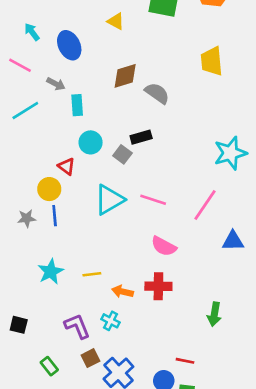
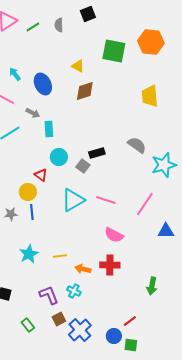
brown diamond: (125, 76) -> (85, 91), moved
gray semicircle: (157, 93) -> (137, 145), moved
red line: (185, 361) -> (130, 321), turned -48

